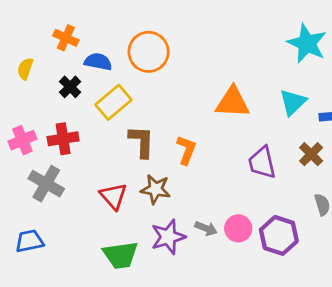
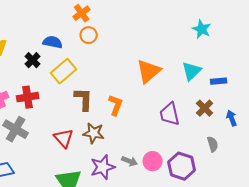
orange cross: (66, 38) -> (82, 13), moved, turned 30
cyan star: (307, 43) -> (202, 29), size x0.7
orange circle: (149, 52) -> (89, 35), size x0.6
orange triangle: (233, 102) -> (149, 71), turned -44

